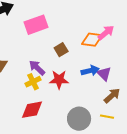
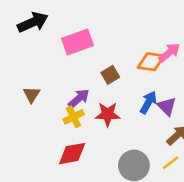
purple arrow: (37, 68) -> (79, 98), turned 96
blue arrow: (90, 71) -> (148, 102), turned -48
yellow line: (107, 117) -> (171, 163), turned -48

